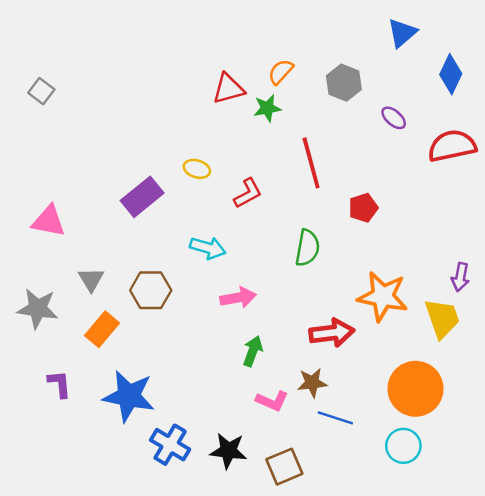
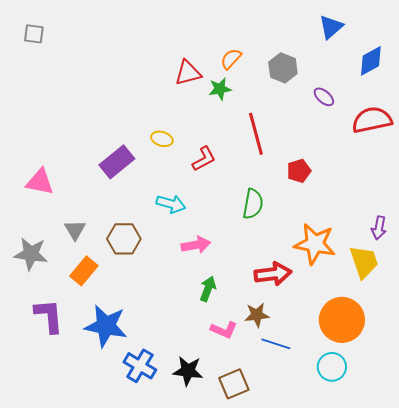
blue diamond: (451, 74) -> (371, 61), turned 36
gray square: (41, 91) -> (34, 34), moved, turned -30
purple L-shape: (60, 384) -> (49, 316), size x1.5

